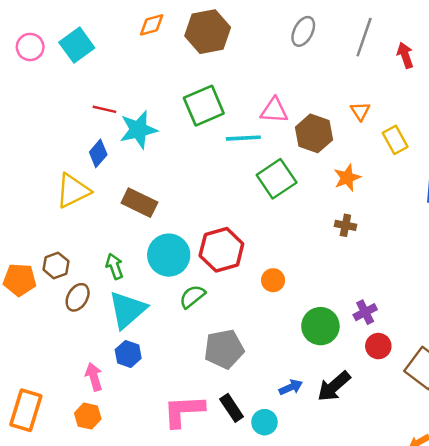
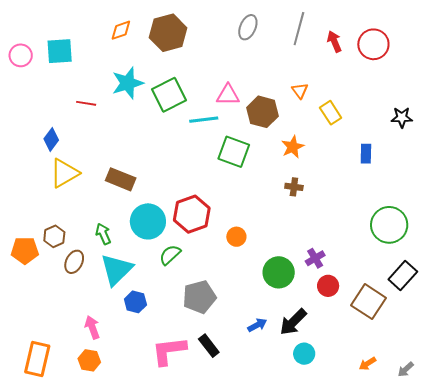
cyan square: (77, 45) -> (60, 51), turned 36
cyan star: (138, 130) -> (128, 83), moved
blue diamond: (98, 153) -> (51, 139), moved
green square: (277, 179) -> (234, 152), turned -32
blue hexagon: (128, 354) -> (135, 302), moved
cyan circle: (264, 422) -> (304, 354), moved

